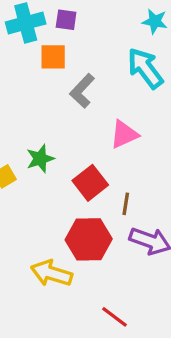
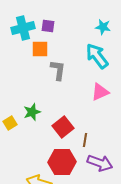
gray L-shape: (82, 91) -> (58, 70), turned 145
pink triangle: (124, 134) -> (100, 92), moved

